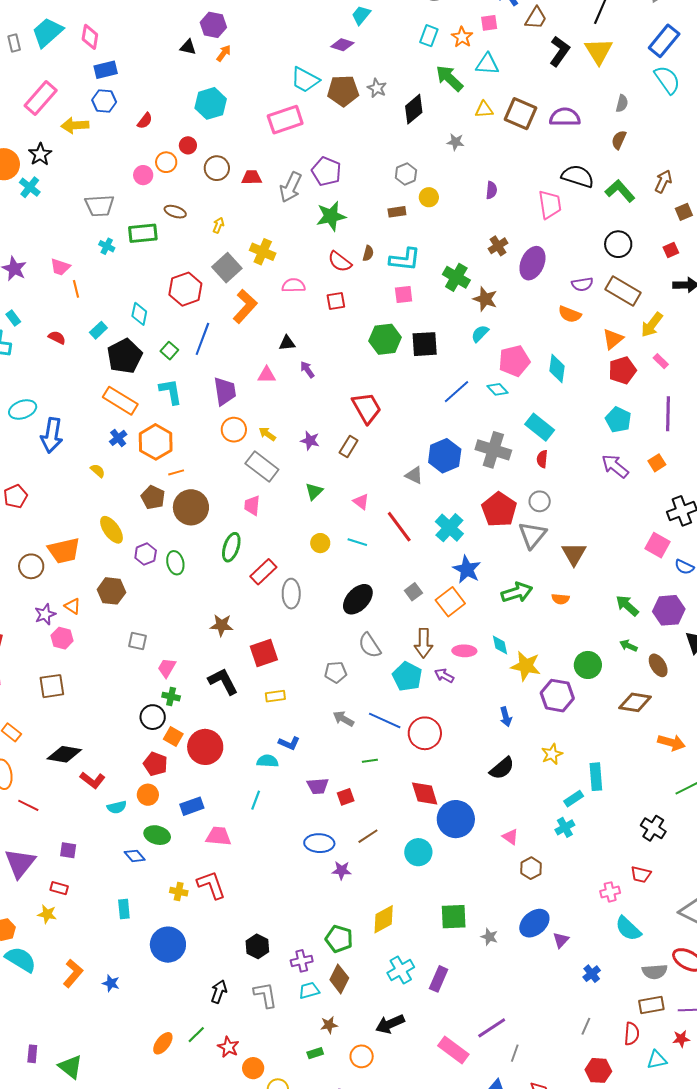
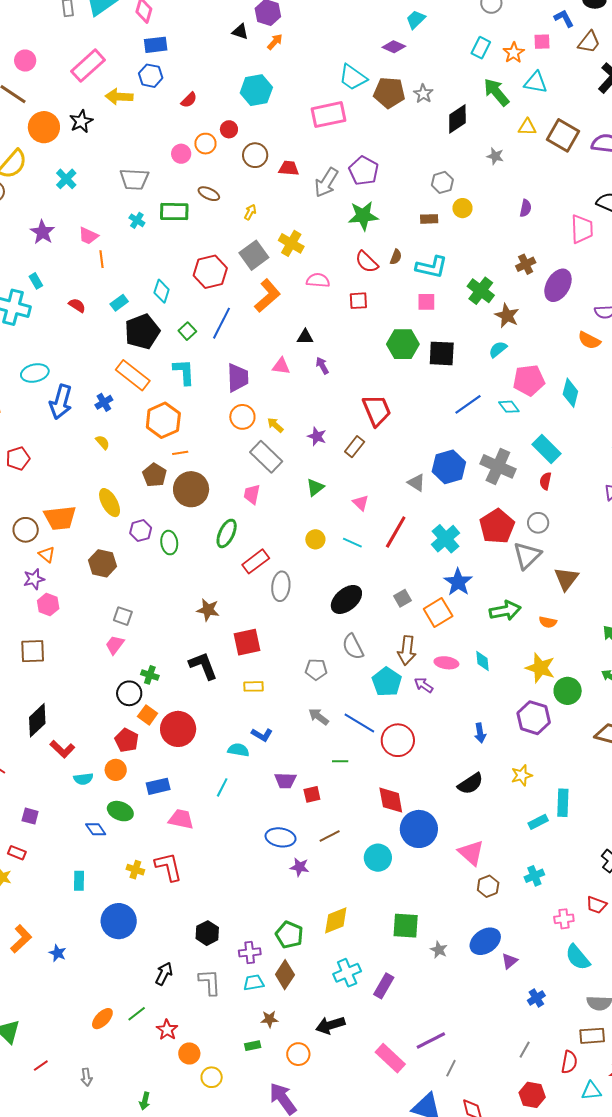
cyan cross: (30, 187) -> (66, 179), moved
blue cross: (118, 438) -> (104, 402), moved
red line: (399, 527) -> (396, 532), turned 60
orange triangle: (73, 606) -> (47, 554), moved
yellow star: (526, 666) -> (540, 668), moved
pink trapezoid: (167, 668) -> (115, 645), moved
black diamond: (64, 754) -> (37, 720), turned -60
cyan cross: (565, 827) -> (534, 876), moved
pink triangle: (510, 837) -> (471, 853), size x1.6

